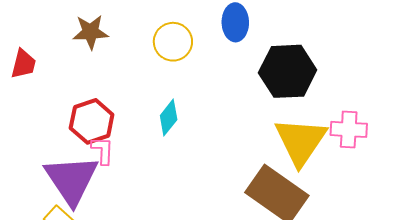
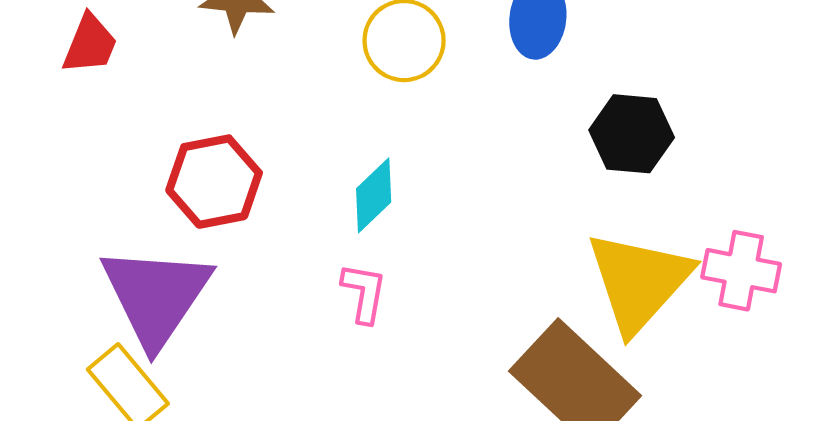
black hexagon: (288, 71) -> (632, 134), size x0.7
pink L-shape: (103, 150) -> (364, 293), moved

